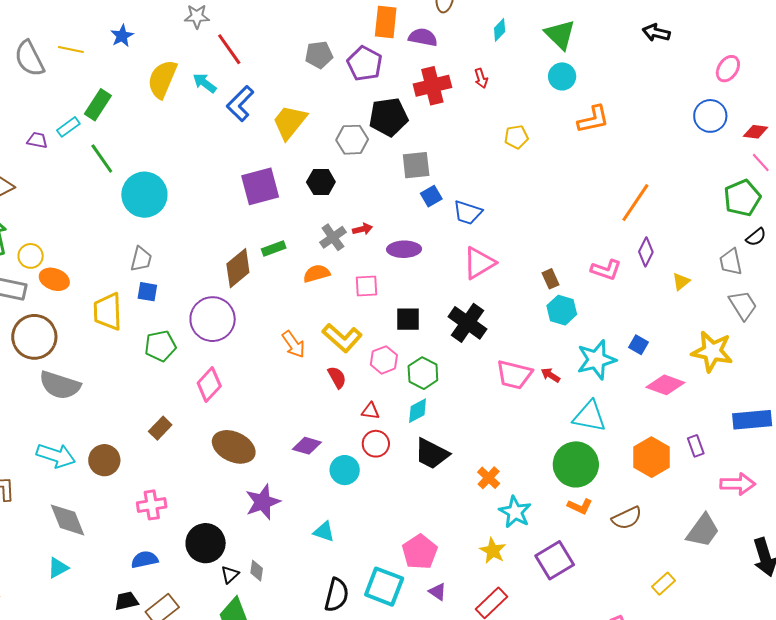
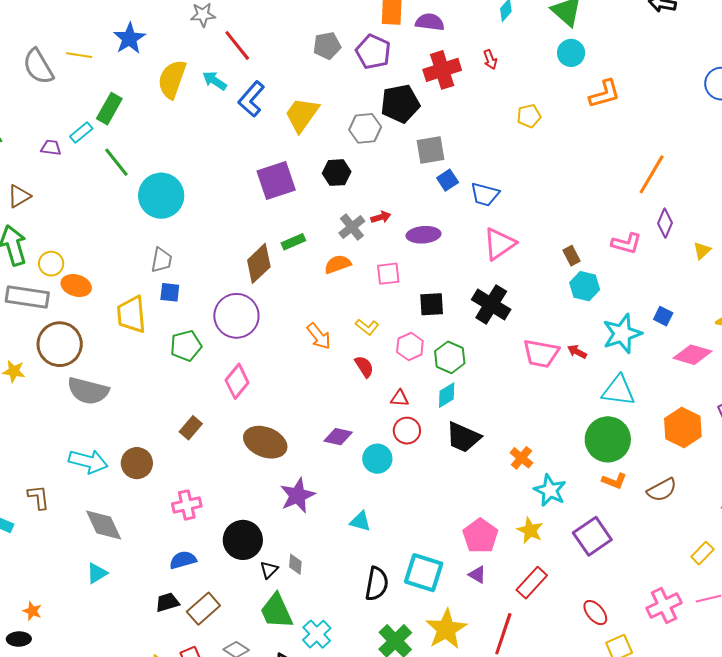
blue star: (122, 36) -> (129, 38), size x1.4
yellow L-shape: (342, 338) -> (367, 327), size x0.6
pink pentagon: (420, 552) -> (480, 536), moved

